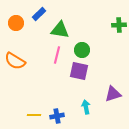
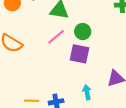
pink line: (57, 55) -> (56, 37), turned 36

